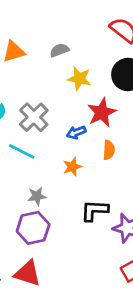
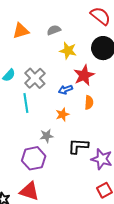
cyan line: (22, 151) -> (26, 103), turned 54
gray star: (37, 196) -> (47, 136), moved

